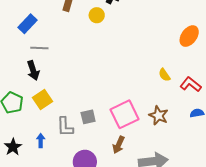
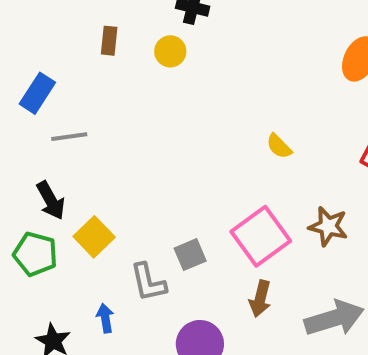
black arrow: (33, 71) -> (51, 200), moved
yellow semicircle: (164, 75) -> (279, 146), moved

